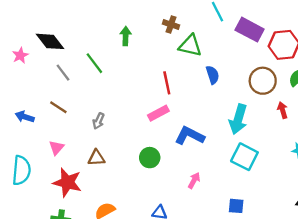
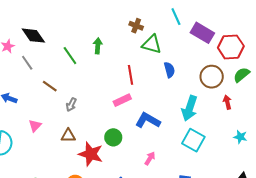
green arrow: (126, 36) -> (98, 46), moved
gray line: (63, 73) -> (27, 63), moved
brown line: (58, 107) -> (50, 86), moved
red star: (67, 182) -> (91, 154), moved

